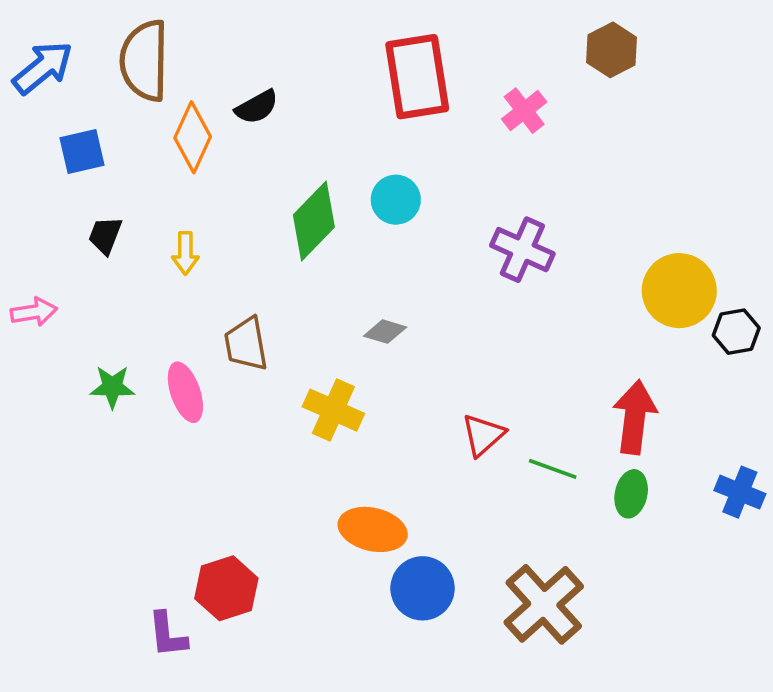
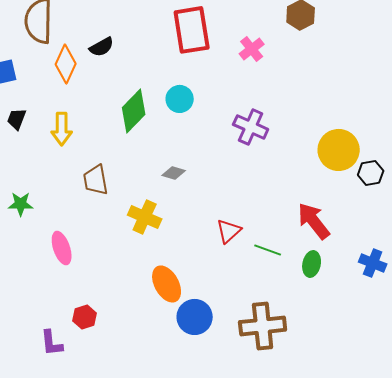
yellow arrow: (185, 253) -> (62, 129), size x1.4
pink ellipse: (185, 392) -> (62, 248), moved
red arrow: (635, 417) -> (314, 221), turned -45
orange ellipse: (373, 529) -> (167, 284), turned 48
red hexagon: (226, 588) -> (85, 317), size x0.7
brown cross: (544, 604) -> (263, 326), turned 36

